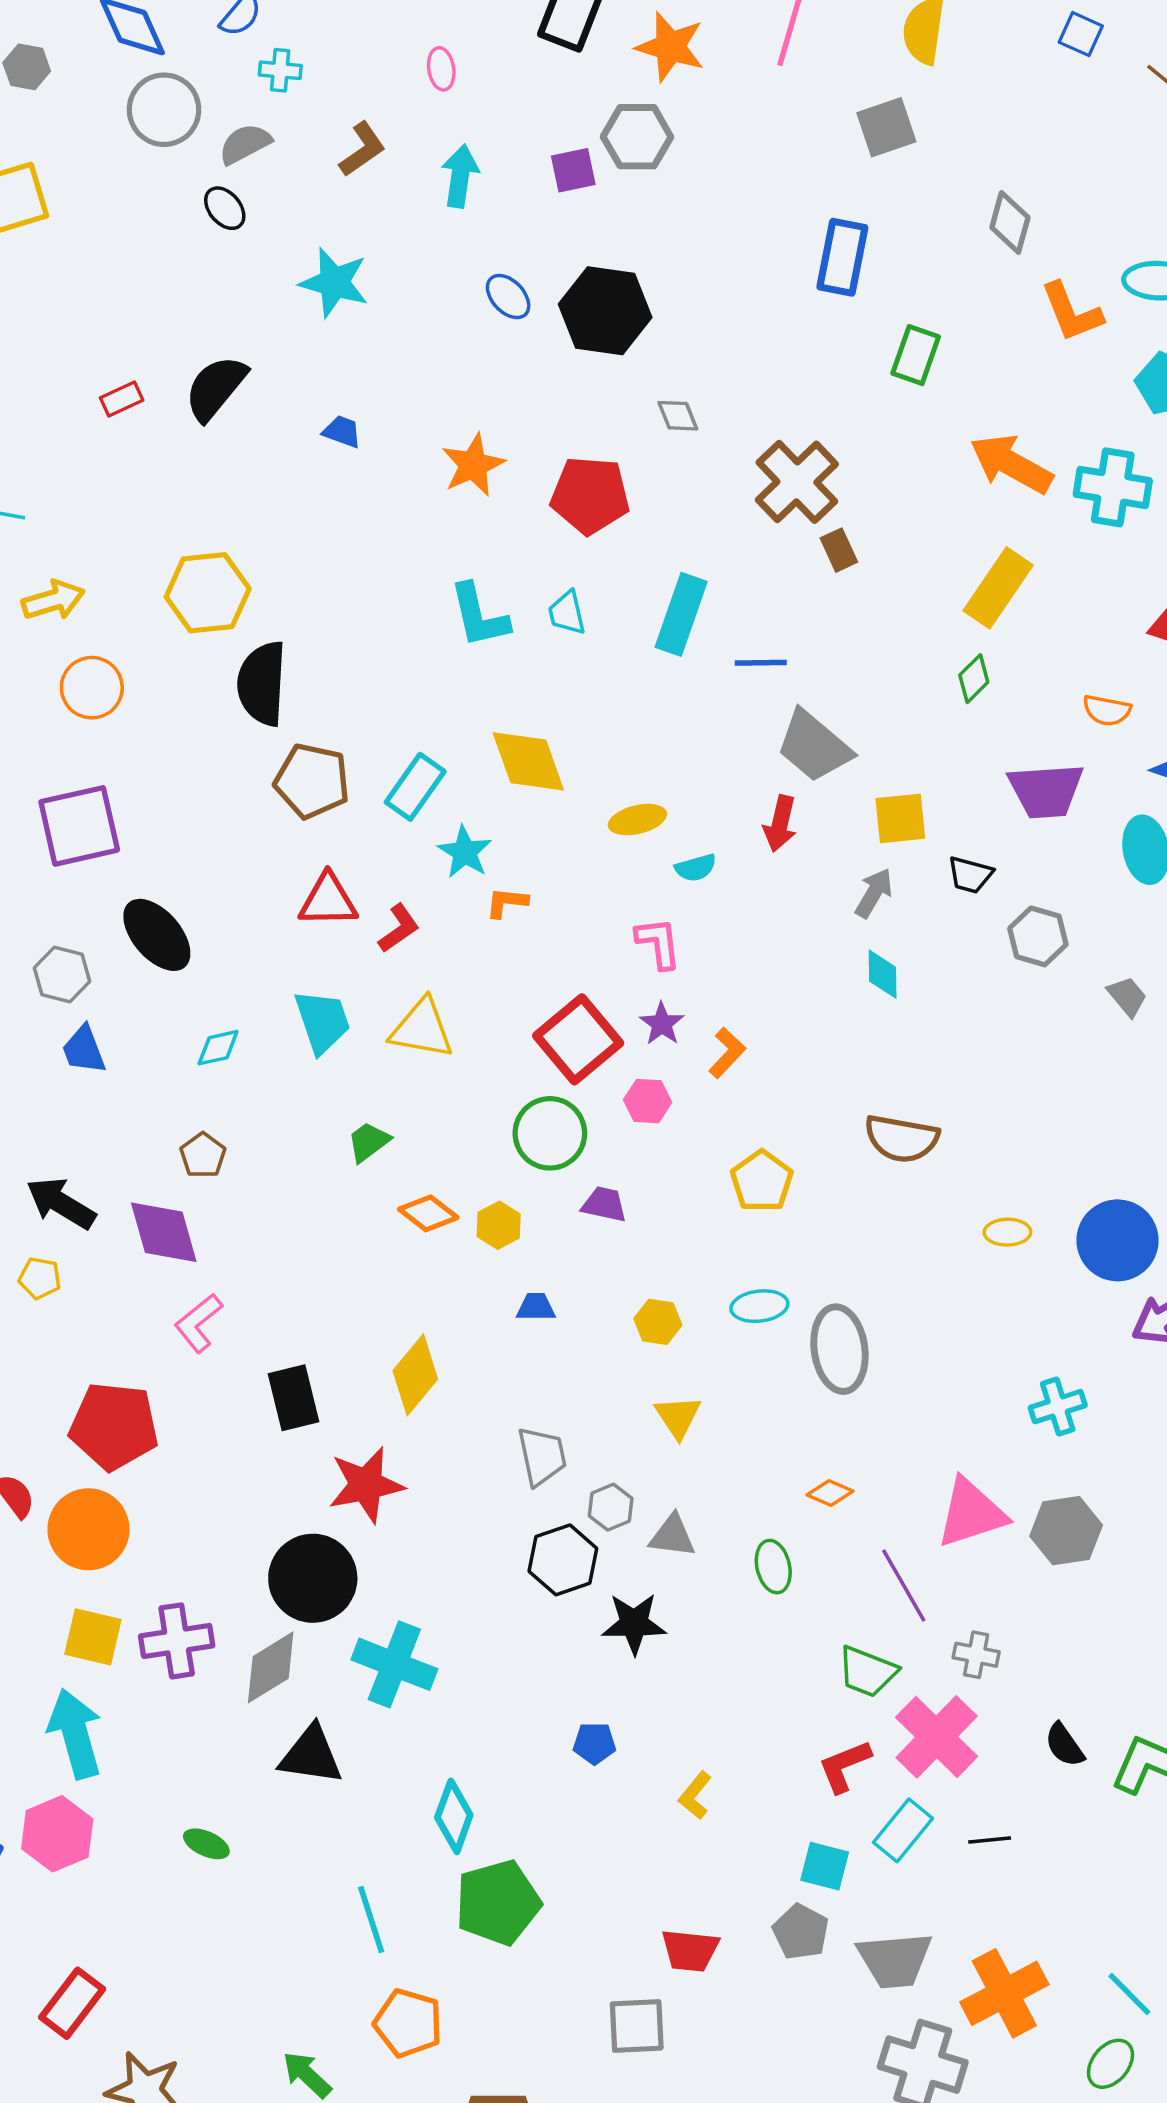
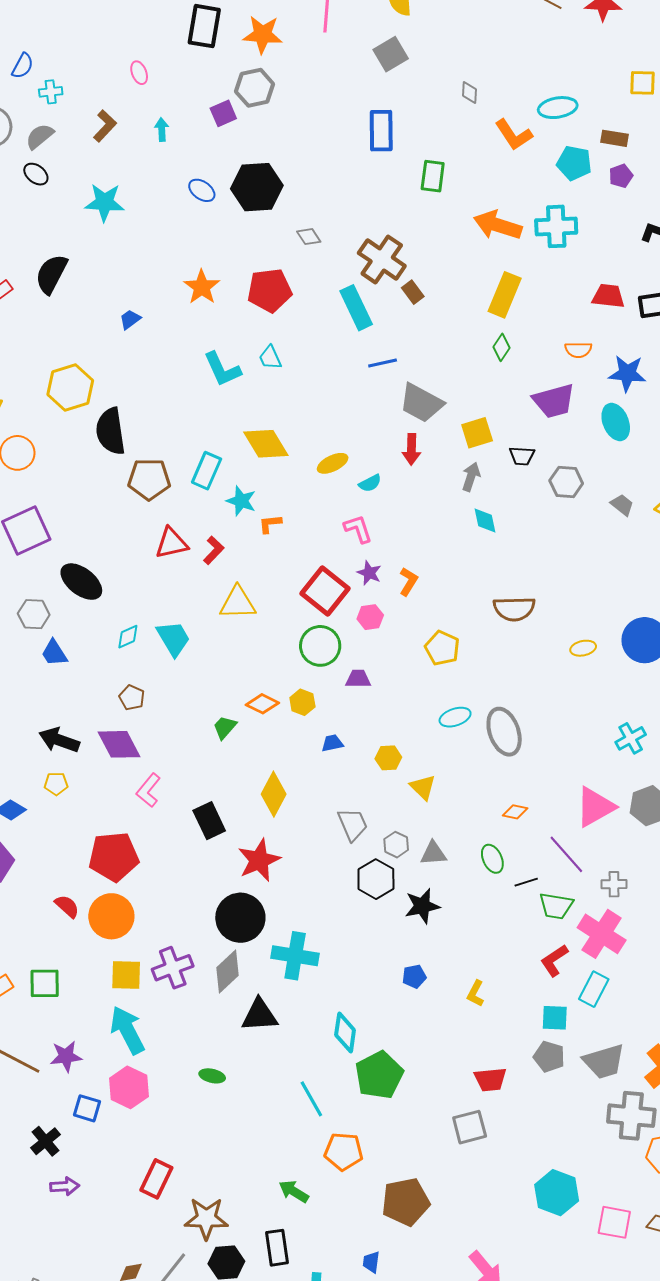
cyan arrow: (460, 176) -> (162, 130), size x0.7
gray diamond: (1010, 222) -> (469, 92), size x0.7
blue trapezoid: (342, 432) -> (130, 319), moved, turned -45
cyan rectangle: (681, 614) -> (356, 308), moved, turned -33
cyan trapezoid: (322, 1021) -> (173, 638), moved
green trapezoid: (369, 1142) -> (225, 727), moved
yellow hexagon: (658, 1322) -> (388, 758), moved
black line: (990, 1840) -> (526, 882), moved

